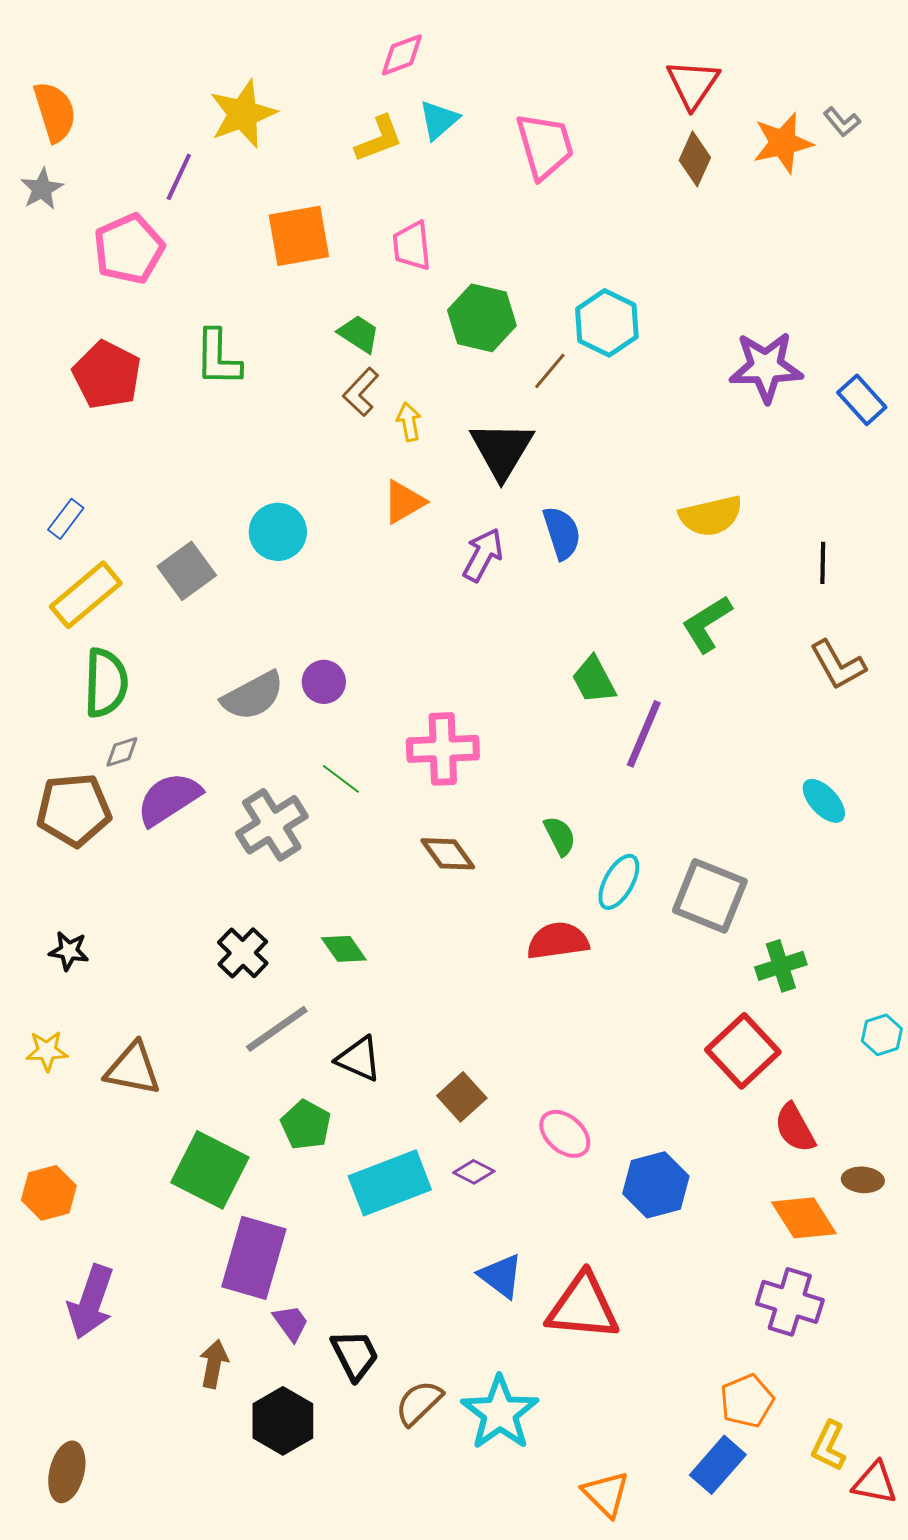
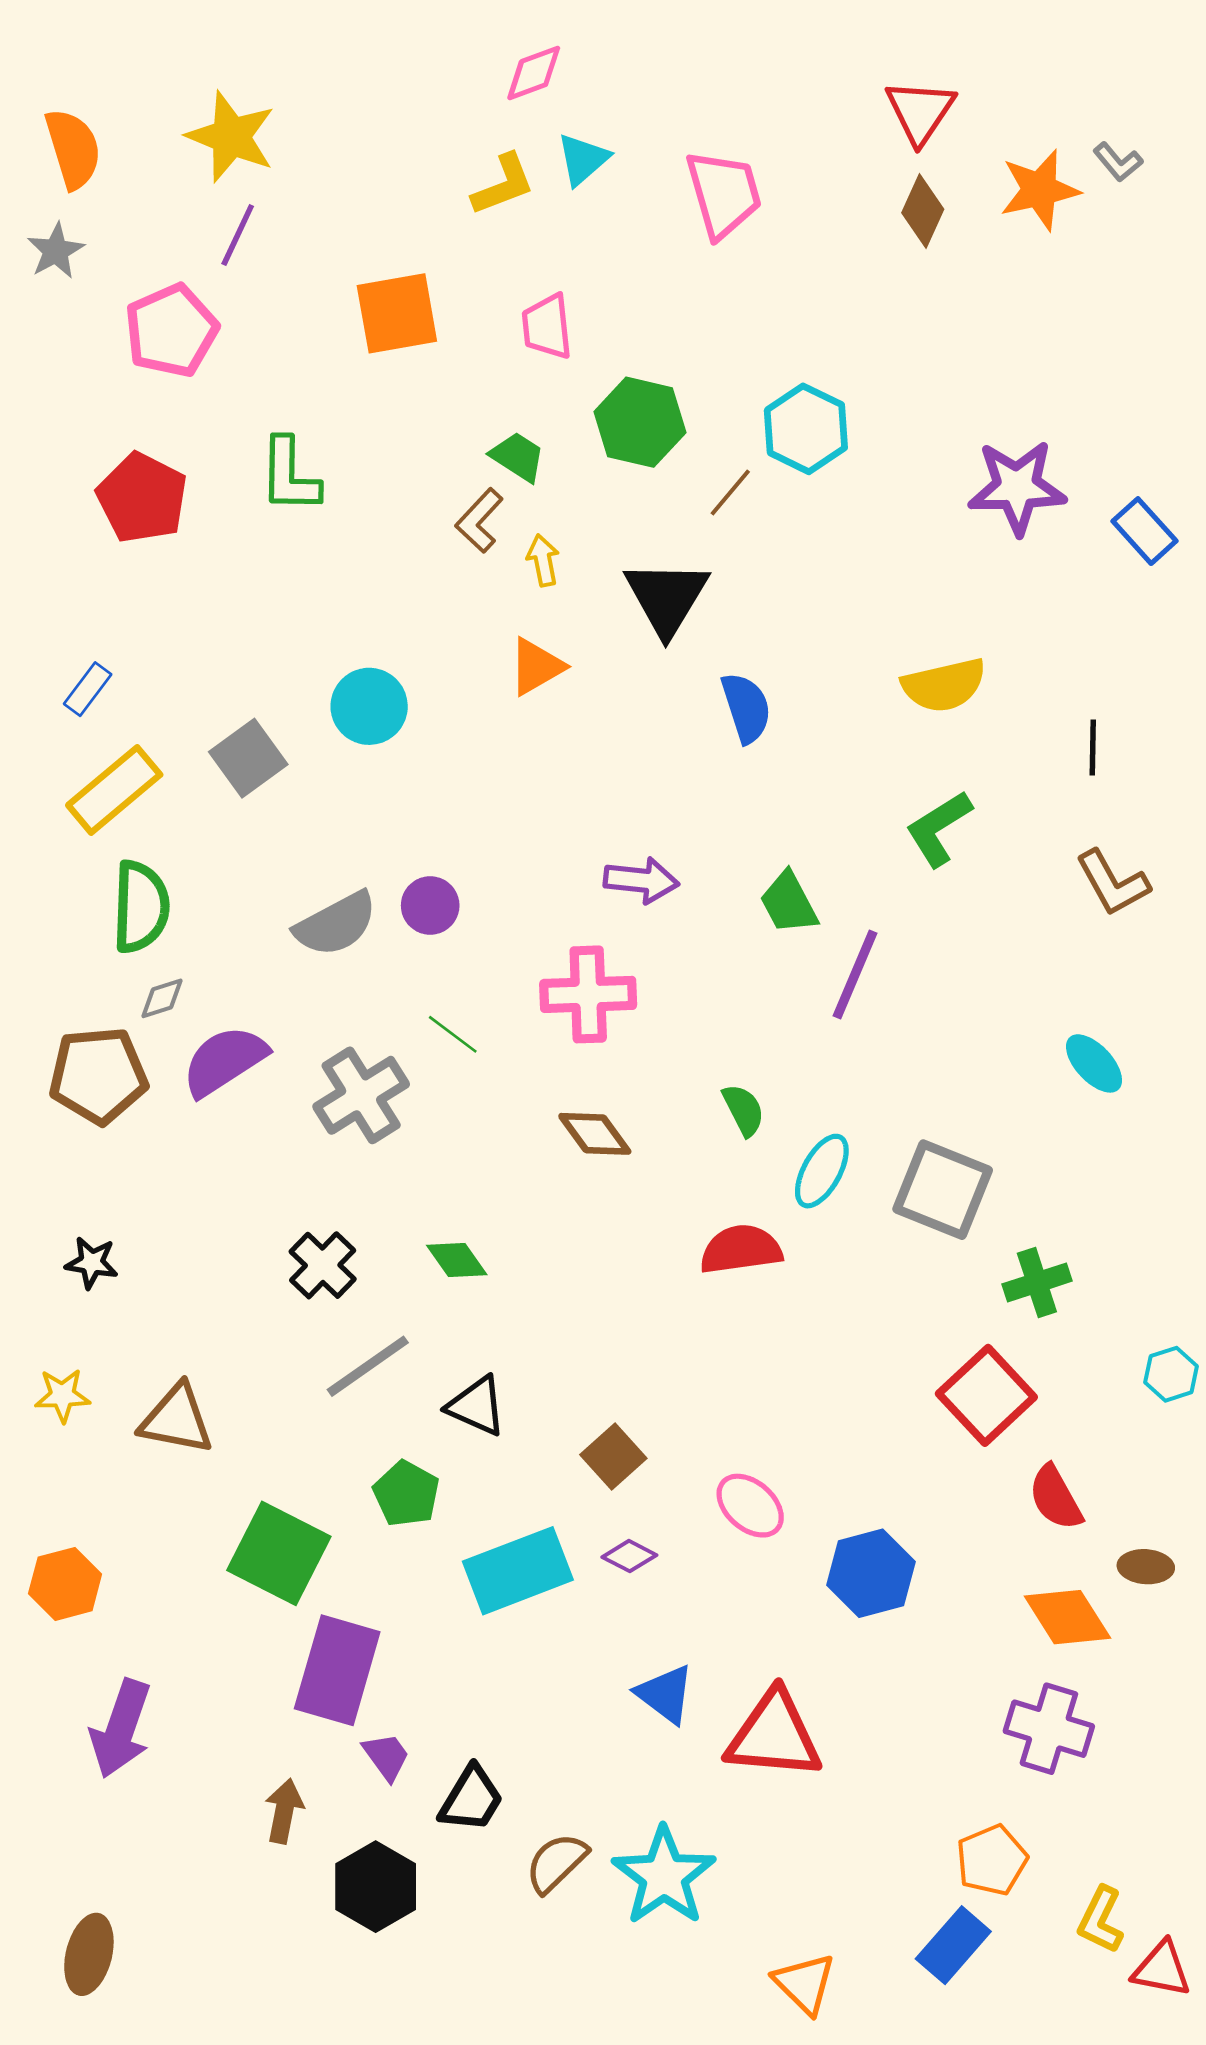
yellow star: (243, 114) -> (231, 137), moved, turned -30
green trapezoid: (359, 334) -> (518, 457), moved
purple arrow: (483, 555) -> (641, 880), moved, turned 68
black trapezoid: (355, 1355) -> (471, 1799), turned 58

